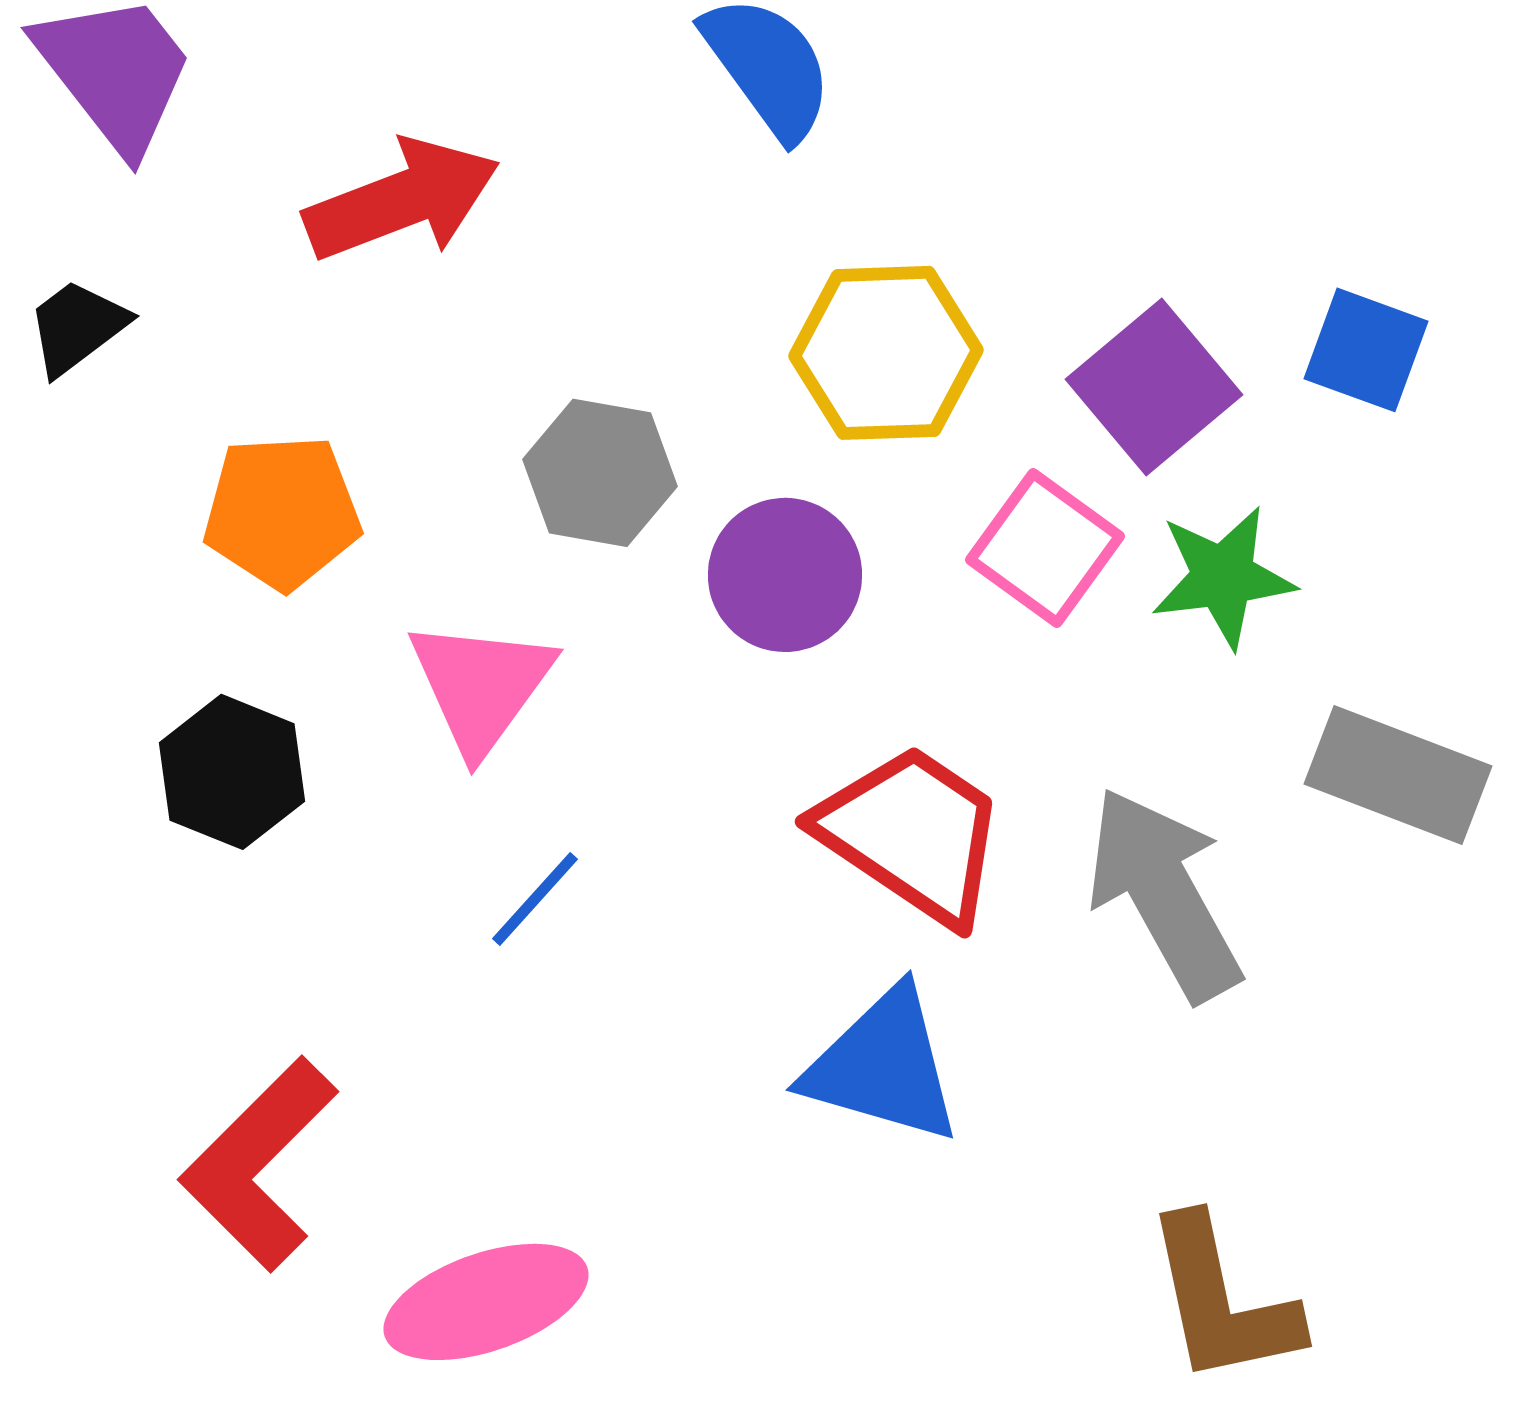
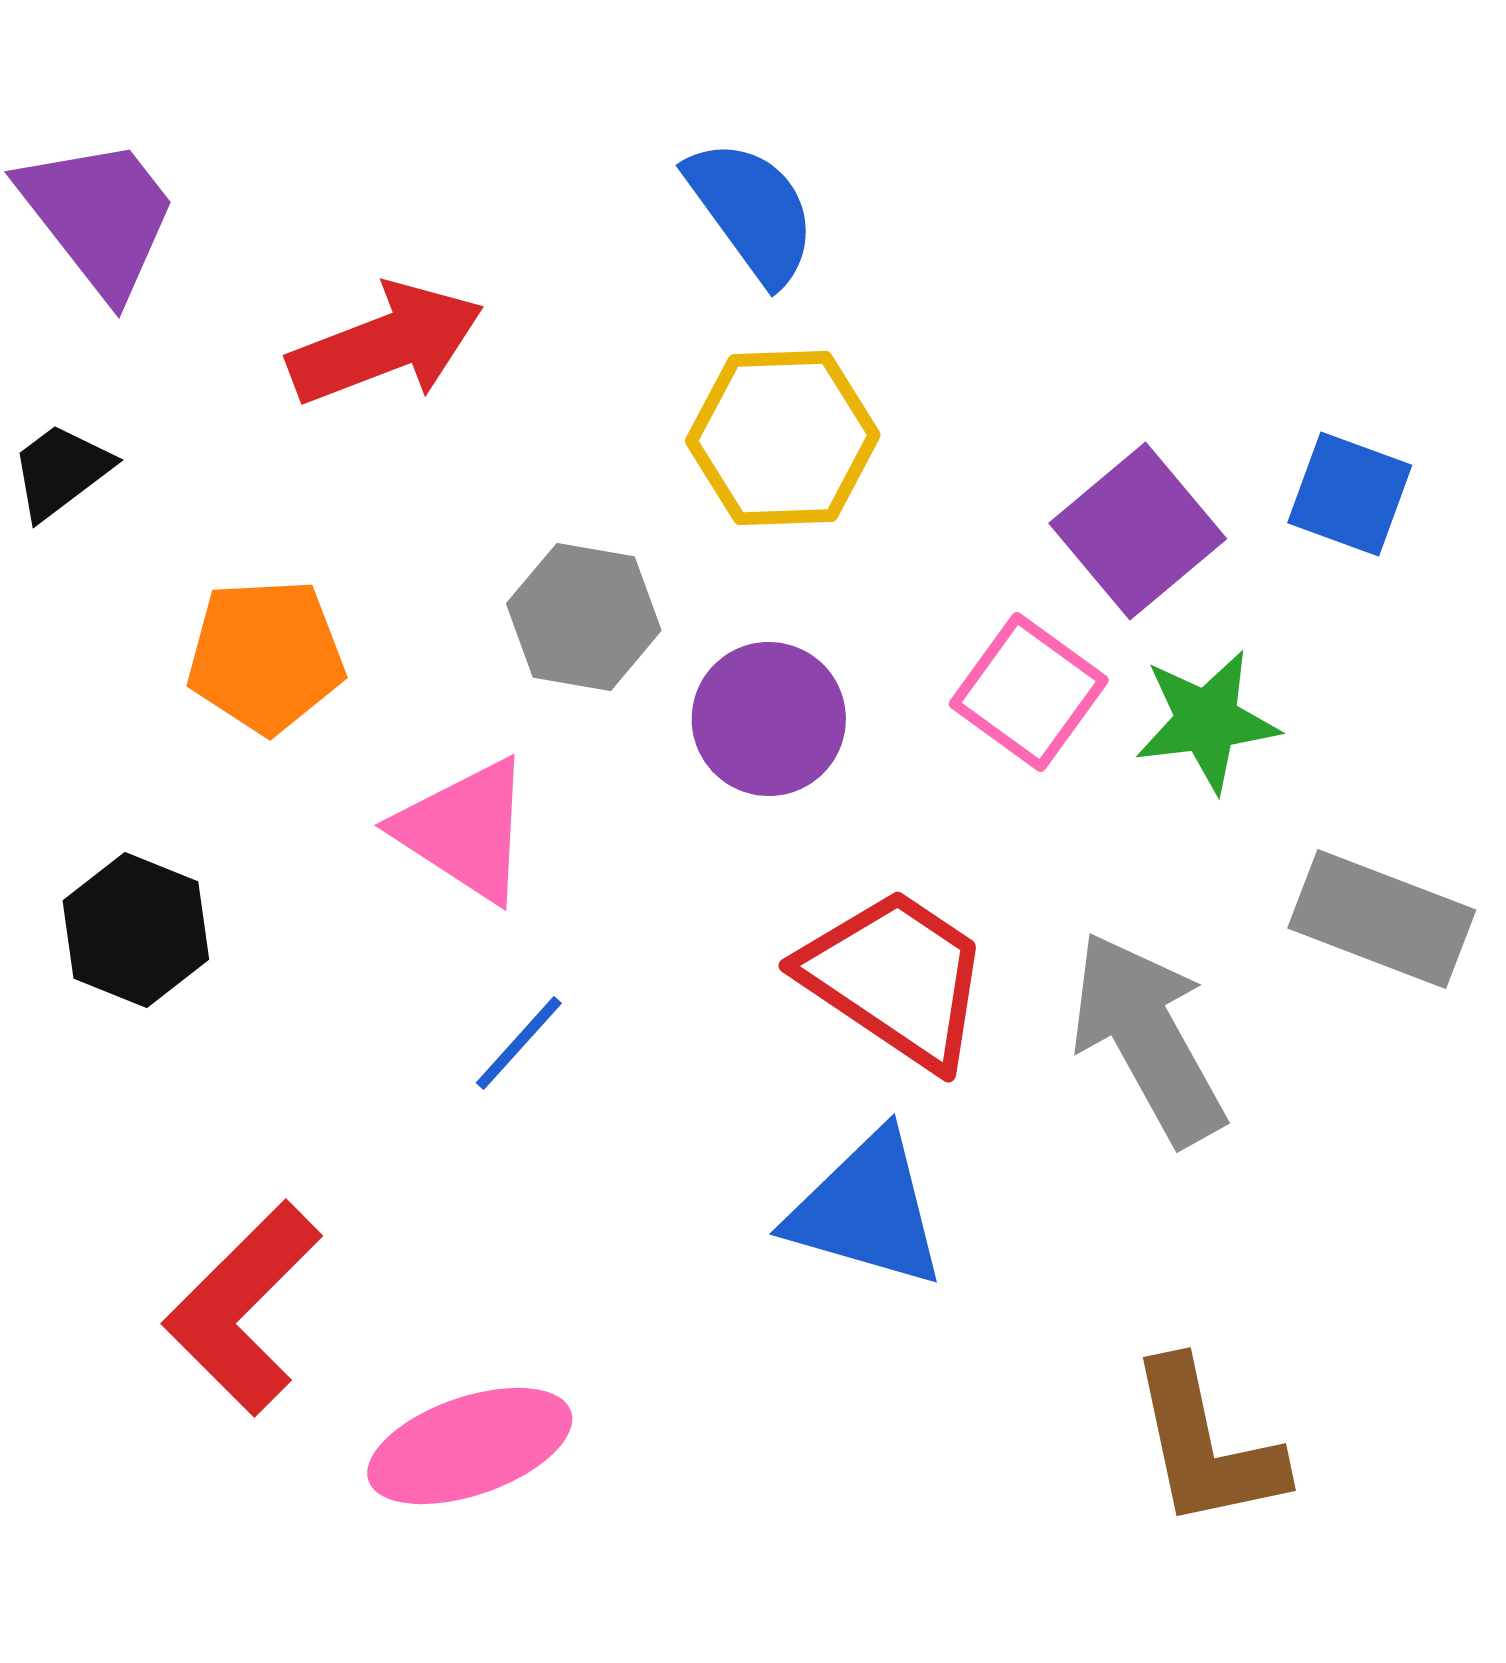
yellow hexagon: (886, 353) -> (783, 438), moved
pink triangle: (481, 686) -> (465, 830), turned -33
black hexagon: (232, 772) -> (136, 930), moved

